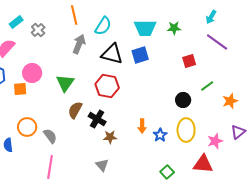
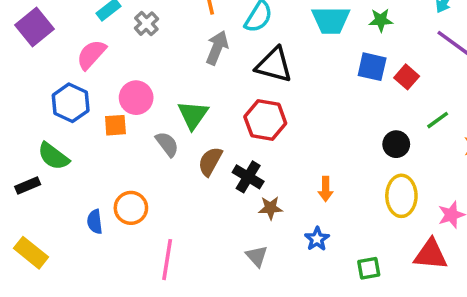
blue square: (140, 55) -> (372, 67), moved, turned 30
red square: (189, 61) -> (407, 77), turned -32
orange circle: (27, 127) -> (131, 208), moved
blue star: (160, 135) -> (317, 239), moved
gray semicircle: (50, 136) -> (167, 144), moved
green square: (167, 172) -> (369, 268), turned 32

